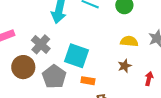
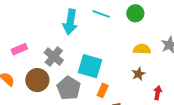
red arrow: (149, 79) -> (158, 93), moved
orange rectangle: (88, 81) -> (103, 90), turned -72

